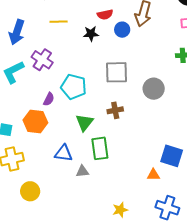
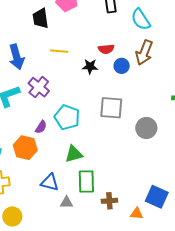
blue arrow: (17, 32) -> (17, 57), turned -40
brown cross: (115, 110) -> (109, 201), moved
green triangle: (84, 122) -> (74, 154), turned 30

